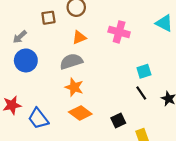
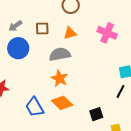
brown square: (48, 18) -> (42, 28), moved
black line: (141, 93) -> (121, 91), turned 56
blue trapezoid: (38, 118) -> (35, 107), moved

